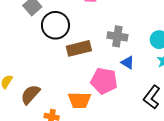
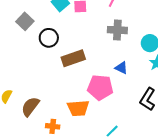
black circle: (55, 25) -> (49, 38), size x0.7
gray cross: (117, 36) -> (117, 30), moved

